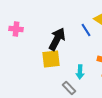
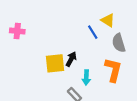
black arrow: (57, 39) -> (71, 59), moved, size x0.6

